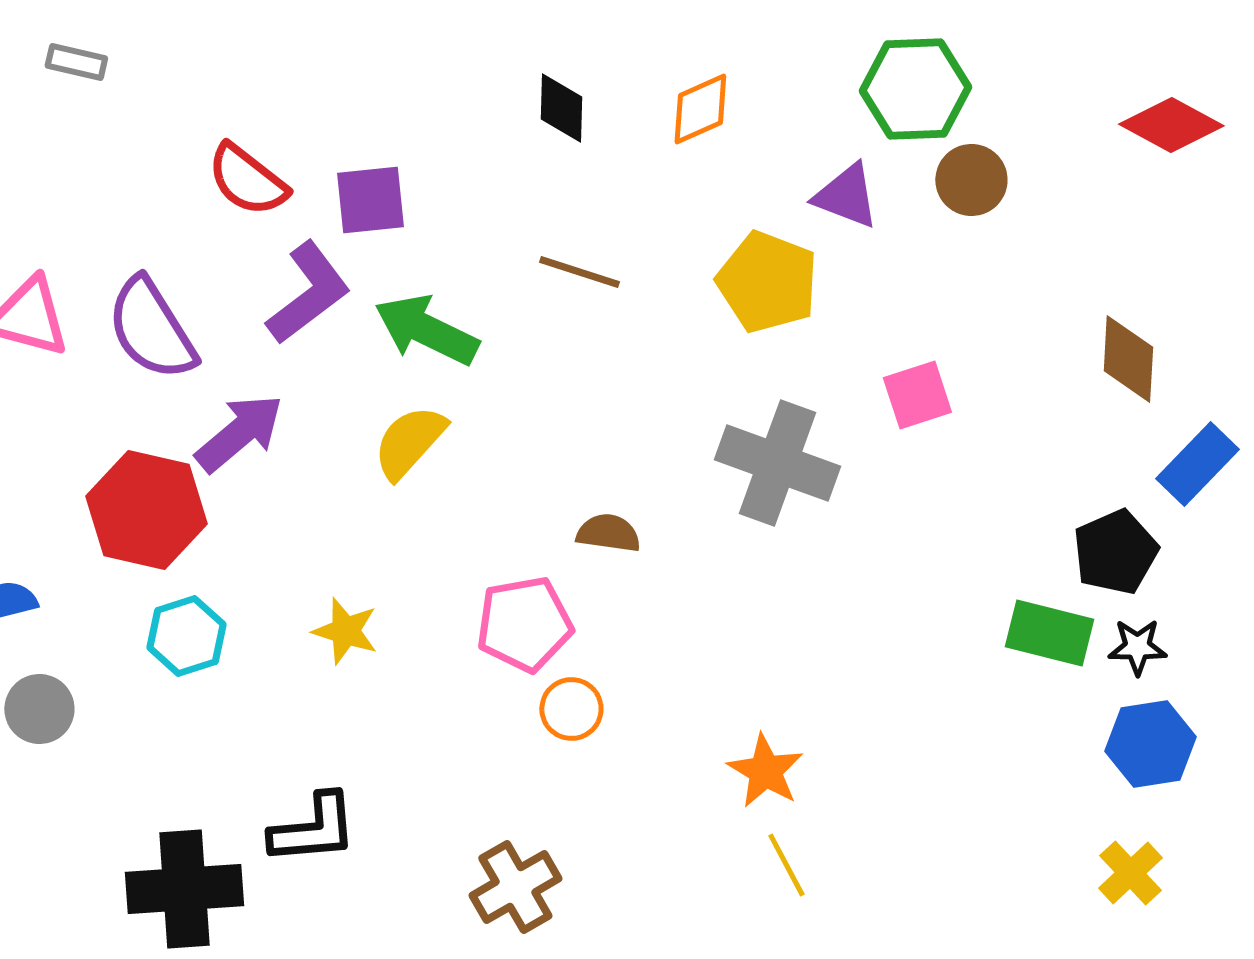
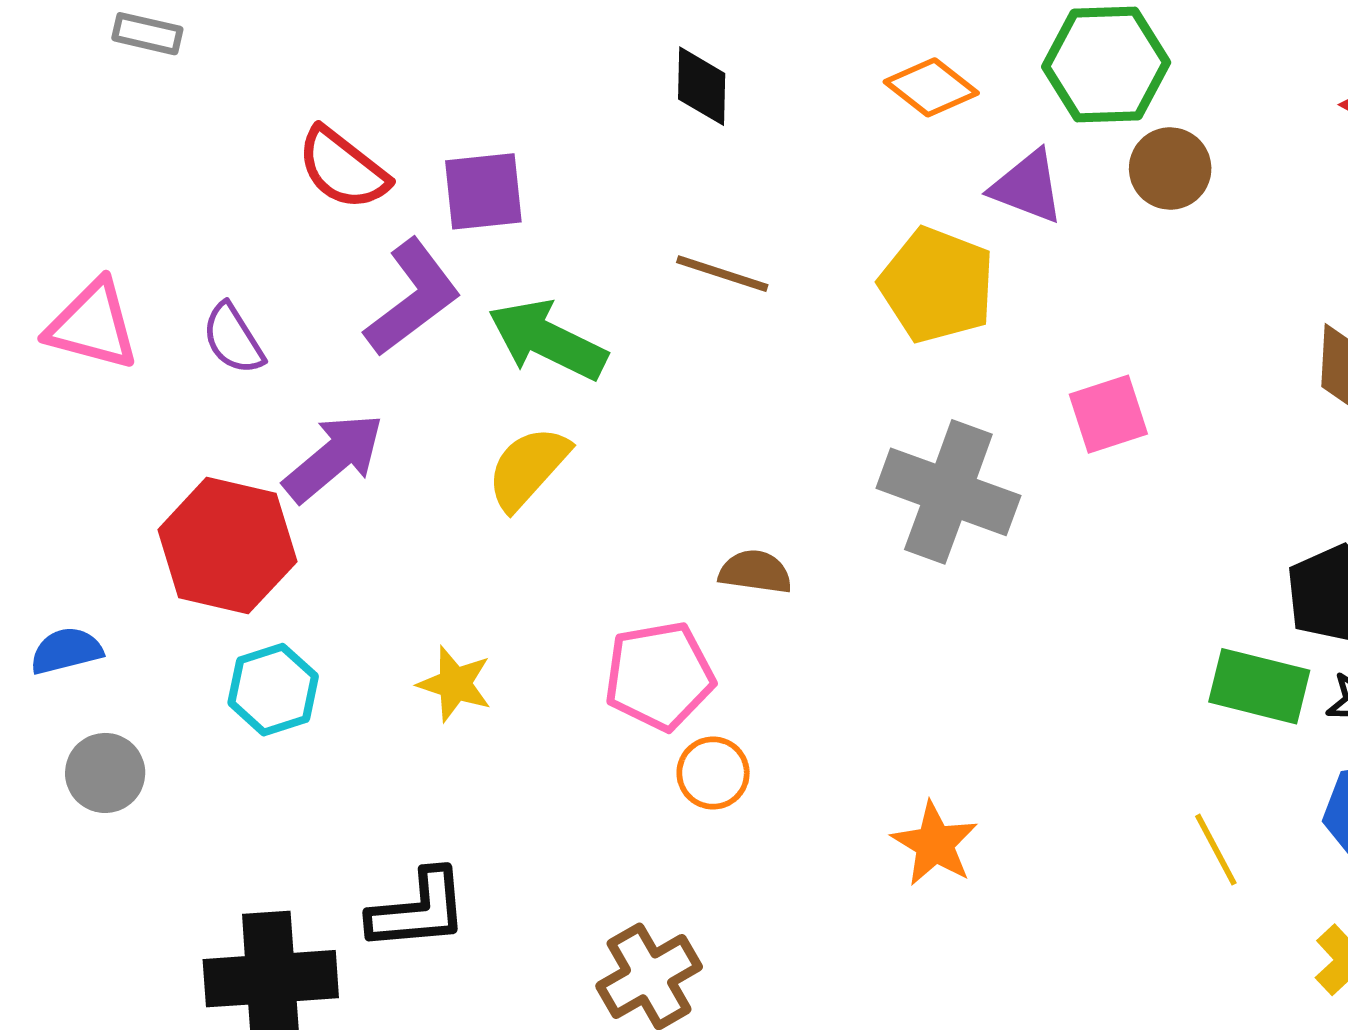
orange diamond: (700, 109) -> (931, 87), moved, turned 62
purple semicircle: (151, 329) -> (233, 339), size x0.6
yellow line: (786, 865) -> (1216, 850), moved

